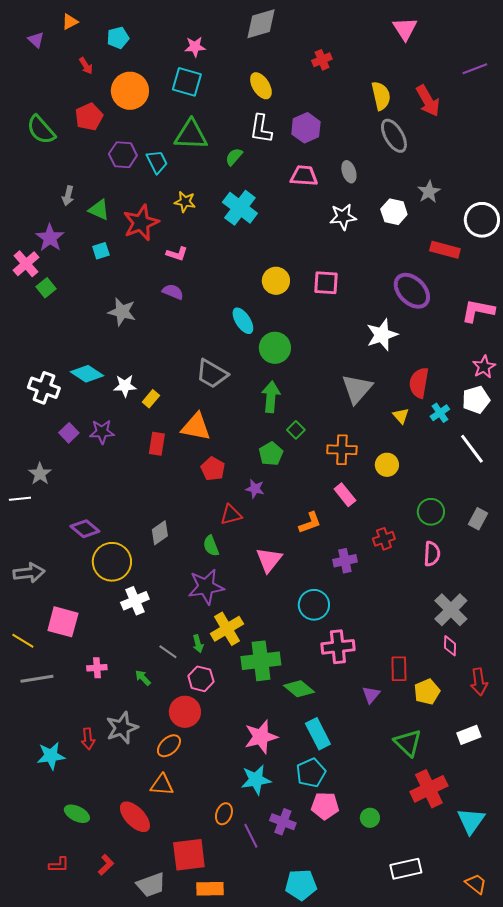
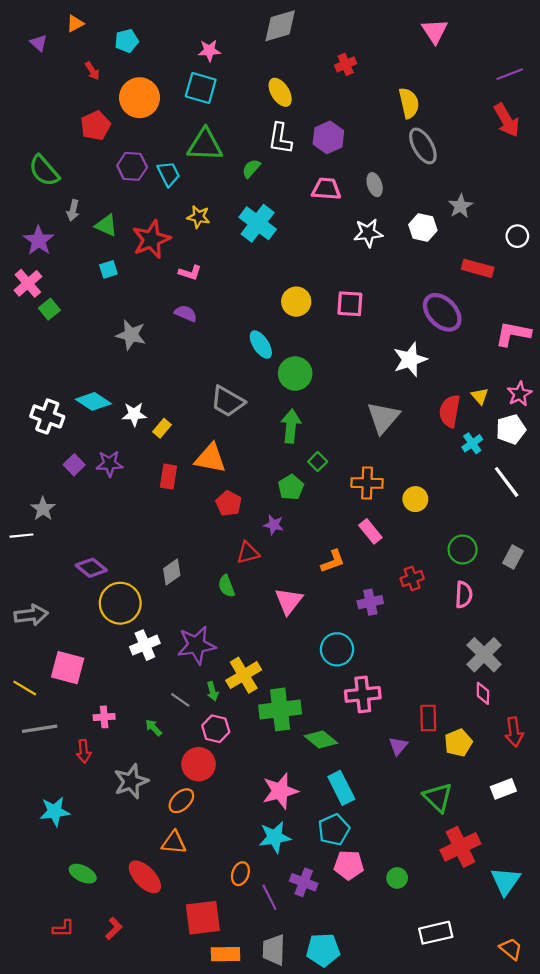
red arrow: (428, 101) -> (507, 120), moved
green semicircle: (41, 130) -> (44, 171), moved
white circle: (482, 220) -> (517, 236), size x0.6
purple star: (50, 238) -> (39, 240), moved
yellow triangle: (401, 416) -> (480, 396), moved
purple star: (206, 587) -> (196, 645), moved
red arrow: (88, 739) -> (84, 751), moved
gray trapezoid: (151, 885) -> (274, 950), moved, turned 112

